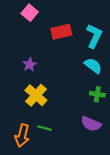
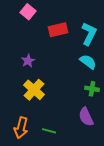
purple semicircle: (91, 124) -> (86, 117), turned 42
green line: (44, 128) -> (49, 131), moved

